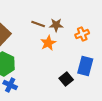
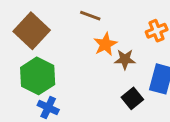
brown star: (56, 25) -> (125, 59), moved

